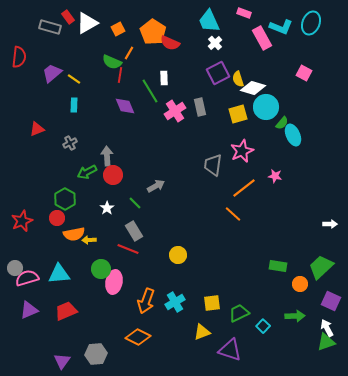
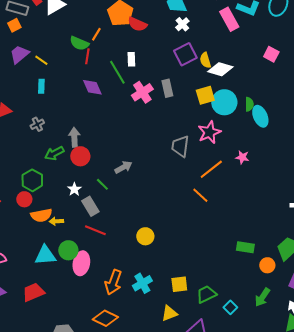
orange square: (118, 29) -> (14, 25), moved
cyan circle: (266, 107) -> (224, 102), moved
green semicircle: (282, 123) -> (249, 104), turned -40
gray rectangle: (134, 231) -> (90, 206), moved
cyan triangle: (59, 274) -> (45, 255), moved
green arrow: (295, 316) -> (262, 297), turned 126

